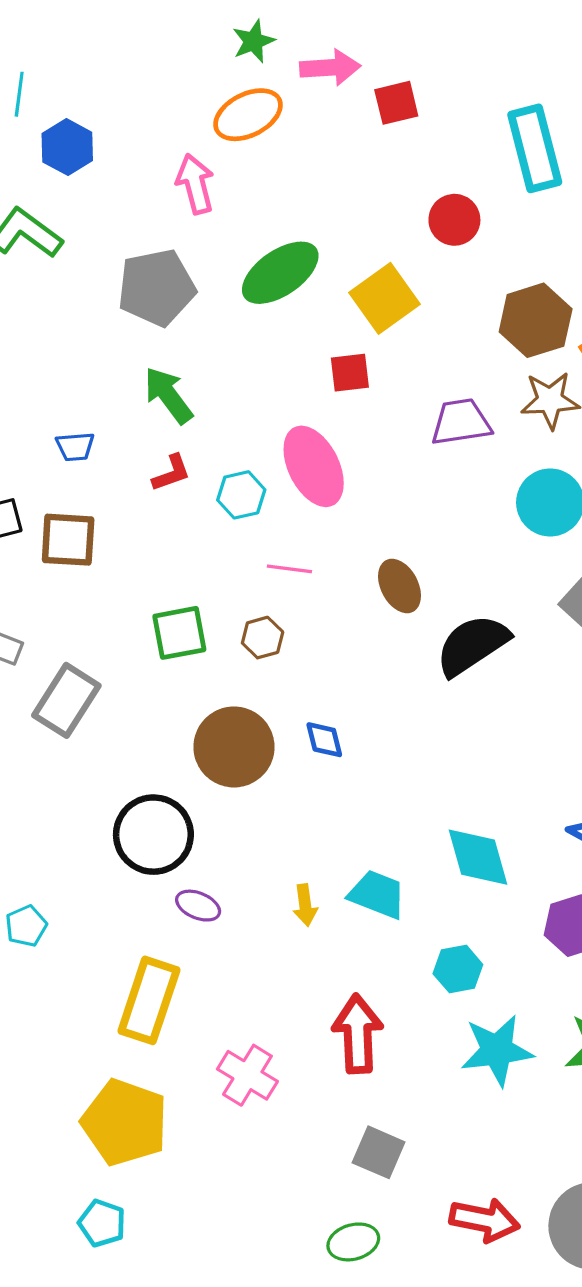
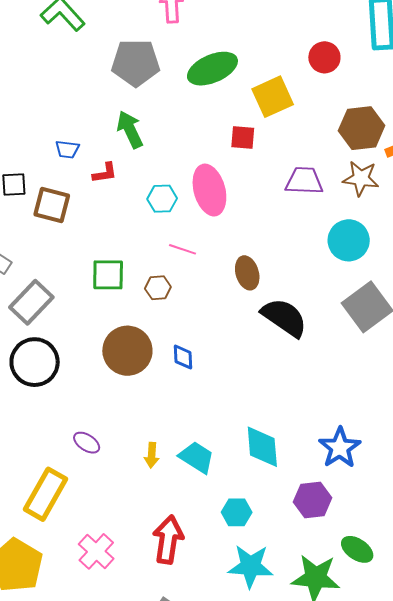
red L-shape: (171, 473) -> (105, 173), moved
black semicircle: (472, 645) -> (284, 317), turned 57
black circle: (153, 835) -> (35, 362), moved

